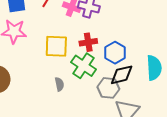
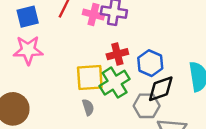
yellow square: (56, 46) -> (90, 78), moved
green cross: (84, 66) -> (115, 83), turned 30

